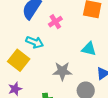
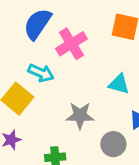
pink cross: (55, 22) -> (71, 44), size x1.5

